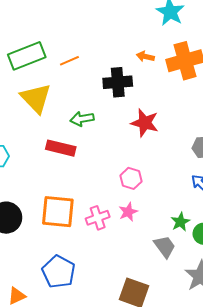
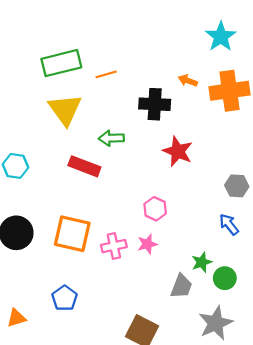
gray trapezoid: (165, 247) -> (181, 286), turned 50
blue pentagon: (59, 272) -> (65, 298), size x0.7

